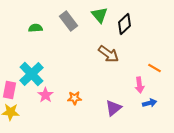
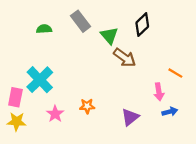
green triangle: (99, 15) -> (109, 36), moved
pink star: (45, 95) -> (55, 114), moved

